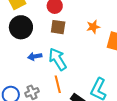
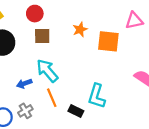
blue arrow: (35, 56) -> (24, 84), moved

